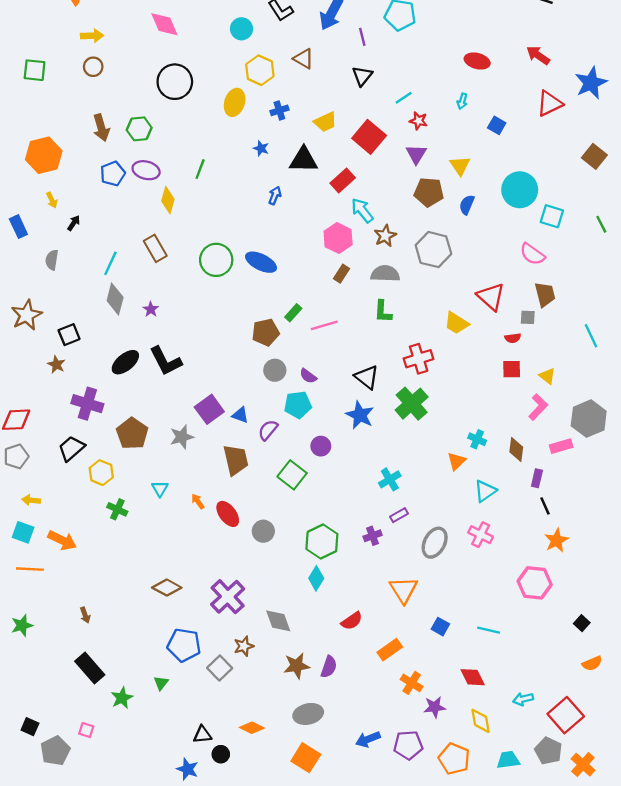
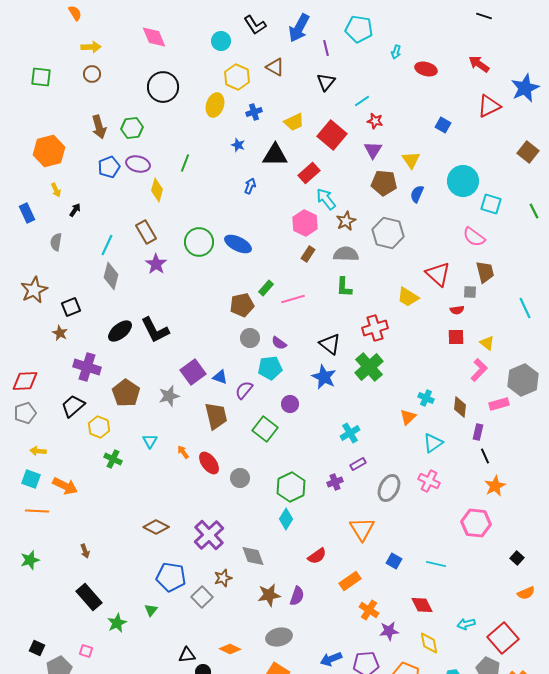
cyan arrow: (462, 101) -> (396, 52), moved
purple star: (151, 309) -> (156, 264), moved, size x1.5

